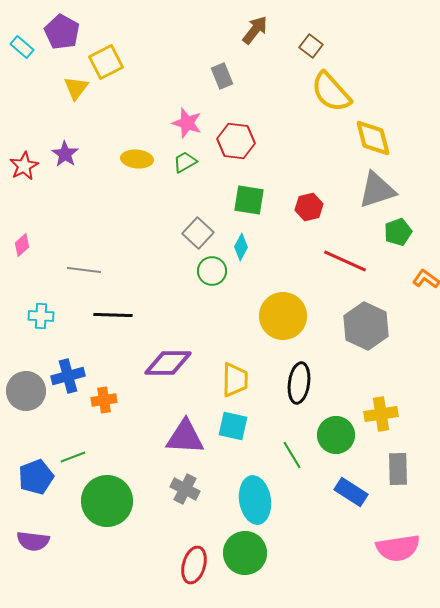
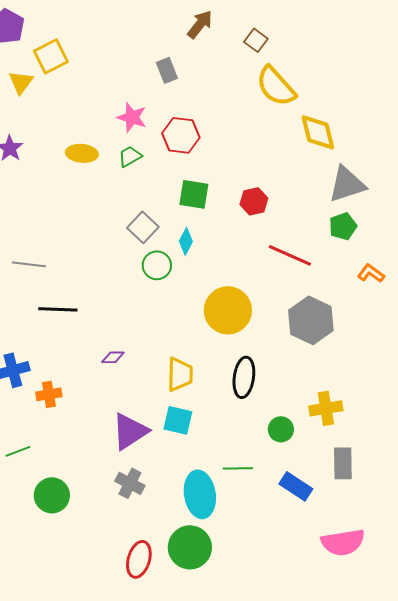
gray triangle: (377, 190) -> (347, 184), moved
purple diamond: (168, 363) -> (113, 357), size x0.5
green circle: (336, 435) -> (281, 429), size x0.7
purple triangle: (185, 437) -> (130, 431), turned -36
green line: (292, 455) -> (238, 468), moved, turned -60
green circle: (107, 501) -> (52, 495), size x0.7

